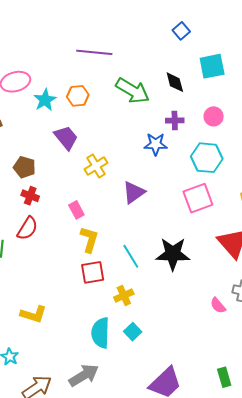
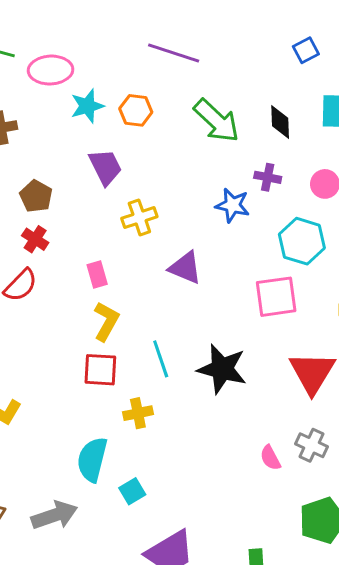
purple triangle: (134, 192) -> (185, 268), turned 45
cyan square: (133, 332) -> (132, 491), moved

